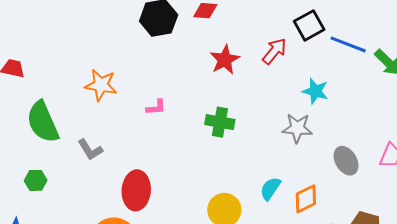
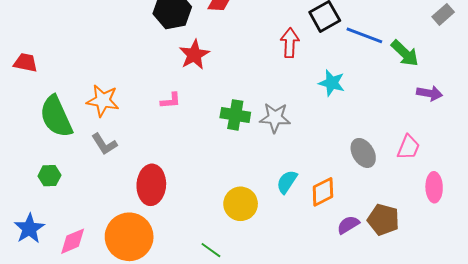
red arrow: (274, 51) -> (290, 43), turned -36
red star: (225, 60) -> (194, 55), moved
orange star: (101, 85) -> (103, 101), moved
gray star: (297, 128) -> (275, 118), moved

